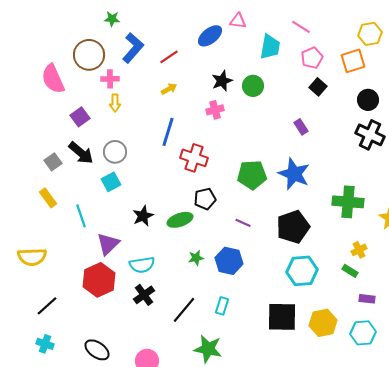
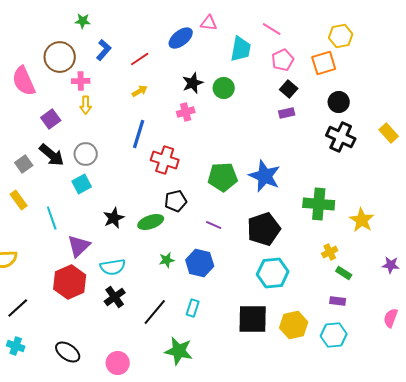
blue L-shape: (133, 48) -> (104, 50), size x0.7
purple rectangle: (301, 127) -> (287, 113), moved, turned -70
green rectangle: (350, 271) -> (344, 273), moved

